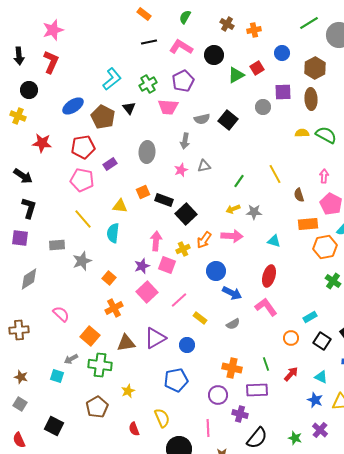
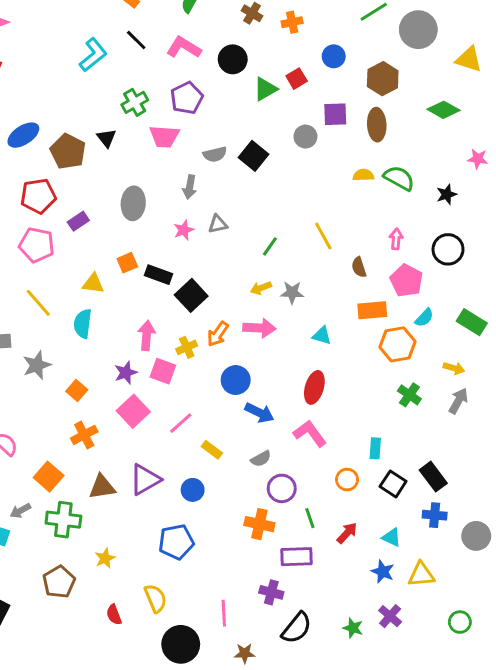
black line: (149, 42) -> (136, 40), turned 56
cyan L-shape: (112, 79) -> (93, 55), moved
cyan rectangle: (310, 317) -> (375, 448), turned -56
purple circle: (218, 395) -> (282, 488), moved

